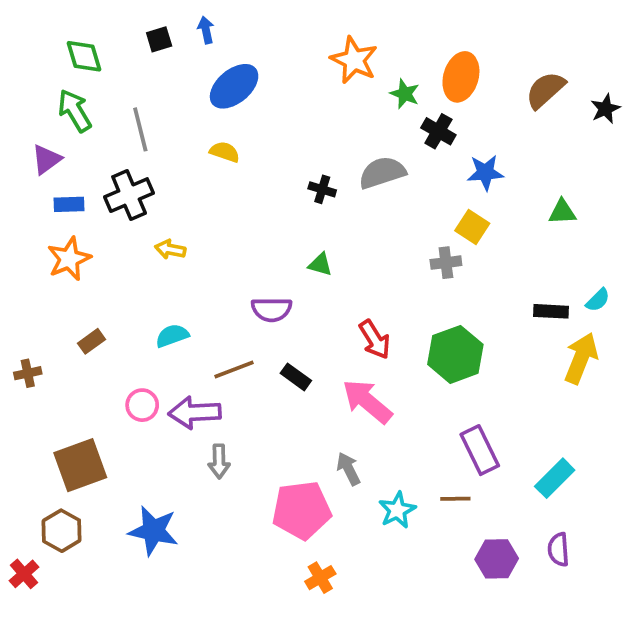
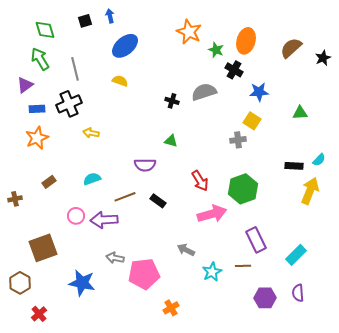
pink arrow: (367, 401) -> (212, 214), moved, turned 124
gray arrow: (219, 461) -> (115, 258), moved, turned 102
gray arrow: (348, 469) -> (186, 250), turned -36
pink pentagon: (302, 510) -> (144, 274), moved
brown hexagon: (62, 531) -> (20, 283), moved
red cross: (24, 574) -> (39, 314), moved

